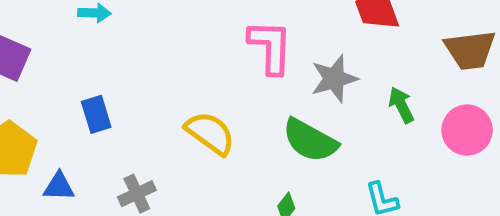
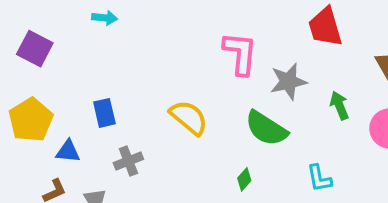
blue rectangle: (96, 114) -> (104, 113), moved

